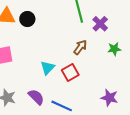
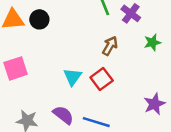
purple star: (109, 98) -> (154, 104), turned -30

